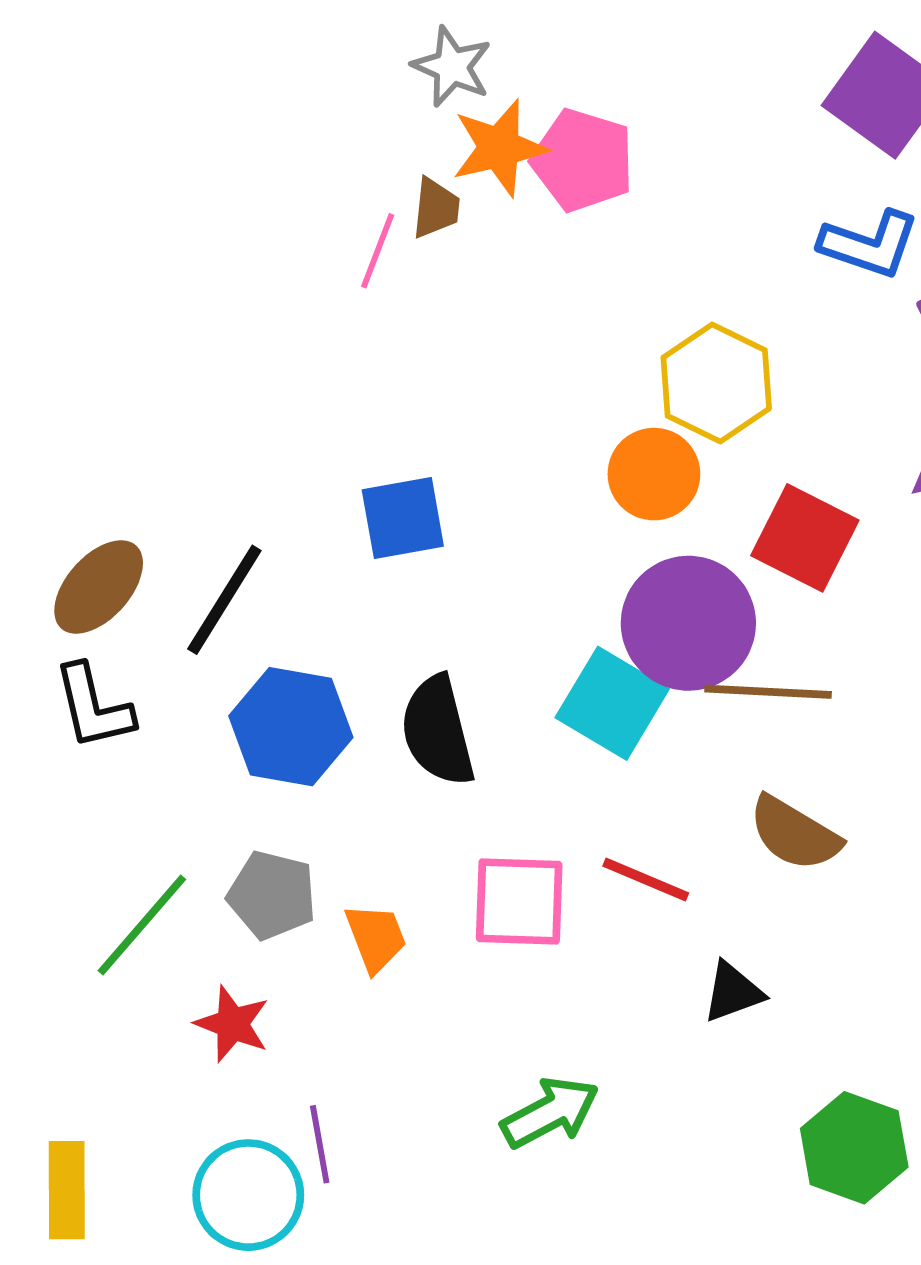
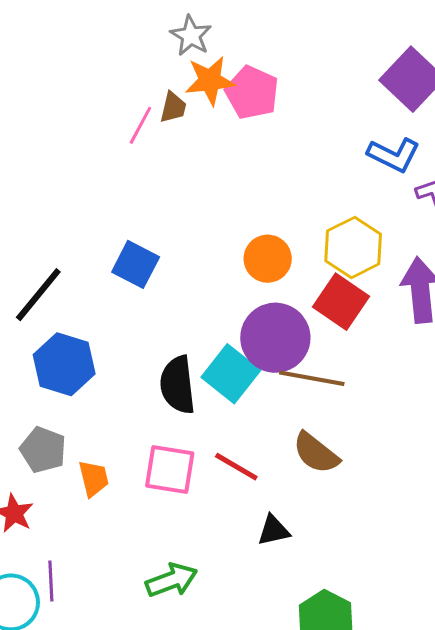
yellow hexagon: (716, 383) -> (353, 247), moved
blue square: (403, 518) -> (136, 264), turned 30
black semicircle: (438, 731) -> (178, 385), moved

